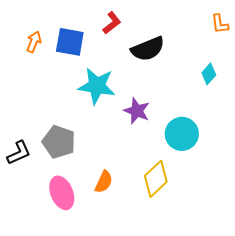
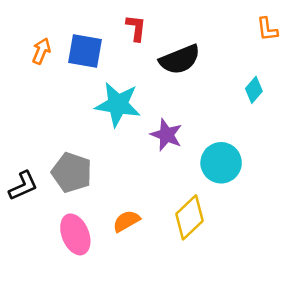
red L-shape: (112, 23) -> (136, 28), turned -45
orange semicircle: (104, 182) -> (126, 221), turned -145

